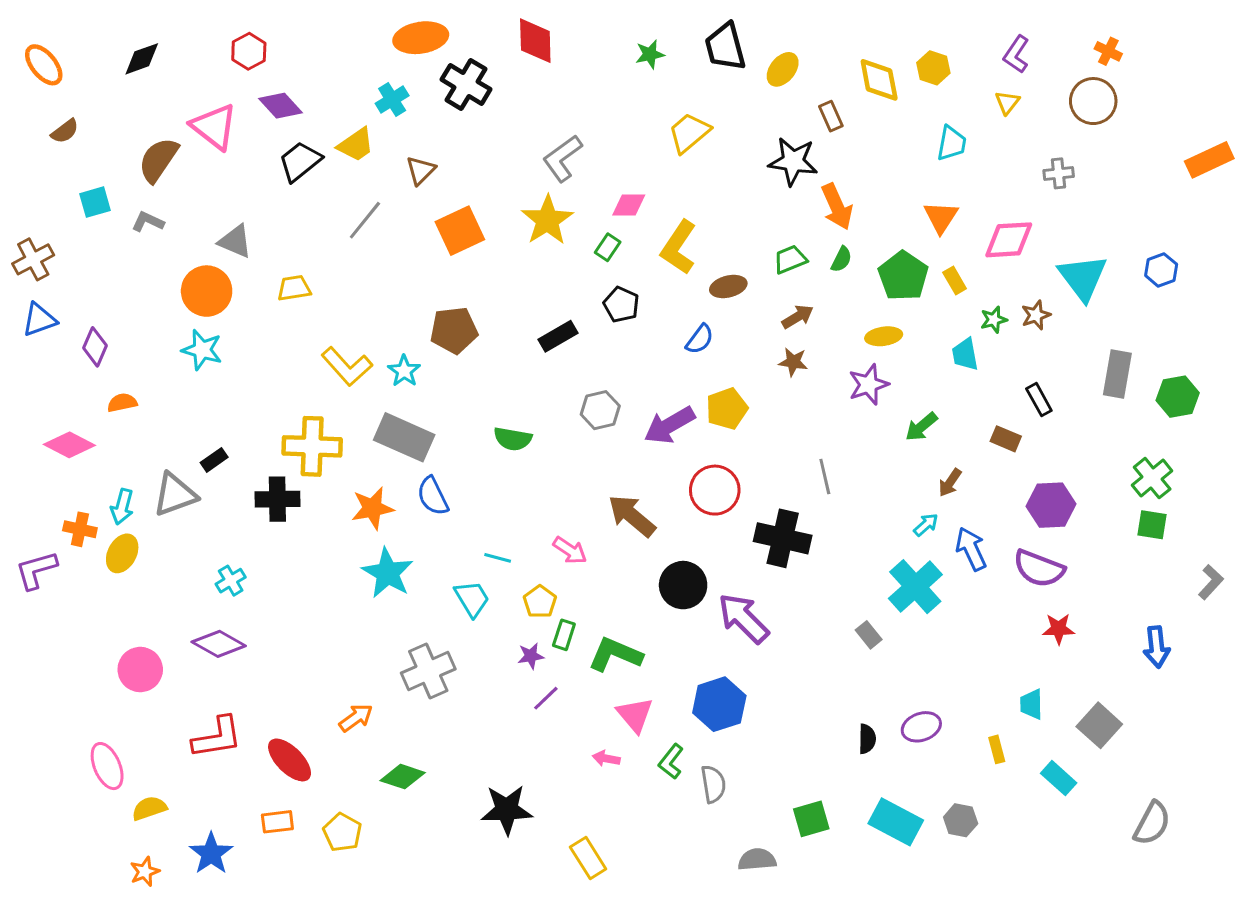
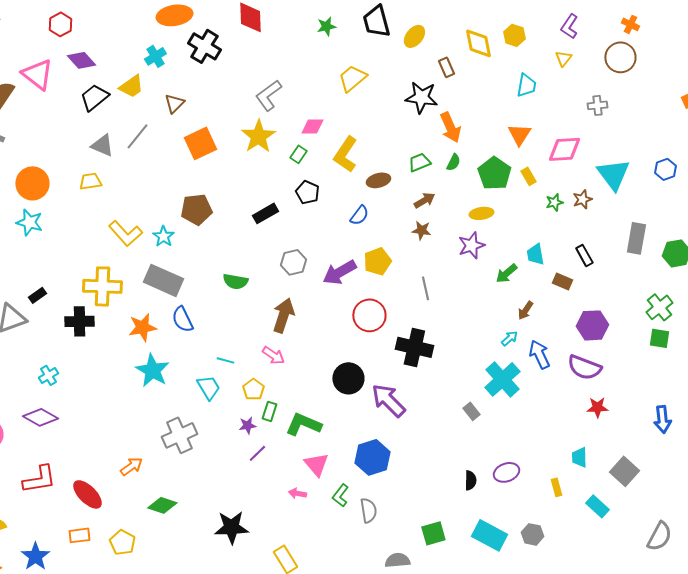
gray triangle: (235, 241) -> (102, 145), moved
cyan trapezoid: (965, 354) -> (535, 254), moved
gray line: (825, 477) -> (425, 288), moved
brown arrow: (632, 516) -> (283, 315), moved, turned 68

